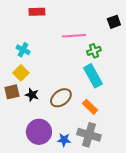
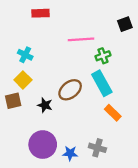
black star: (32, 95) -> (45, 105), moved
brown ellipse: (61, 98) -> (70, 90), moved
orange rectangle: (90, 107) -> (113, 113), moved
gray cross: (89, 135) -> (97, 148), size x0.7

